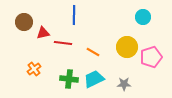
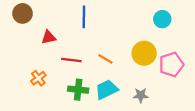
brown circle: (24, 22) -> (22, 13), moved
red line: (63, 43) -> (71, 60), moved

